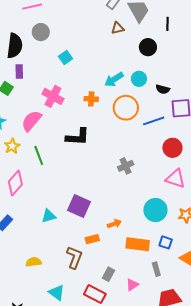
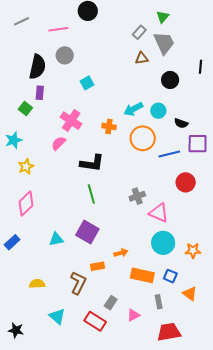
black line: (167, 24) -> (200, 67), moved
pink semicircle: (31, 121) -> (59, 143), moved, size x0.7
green line: (39, 155) -> (91, 194), moved
pink triangle: (175, 179) -> (159, 213), moved

